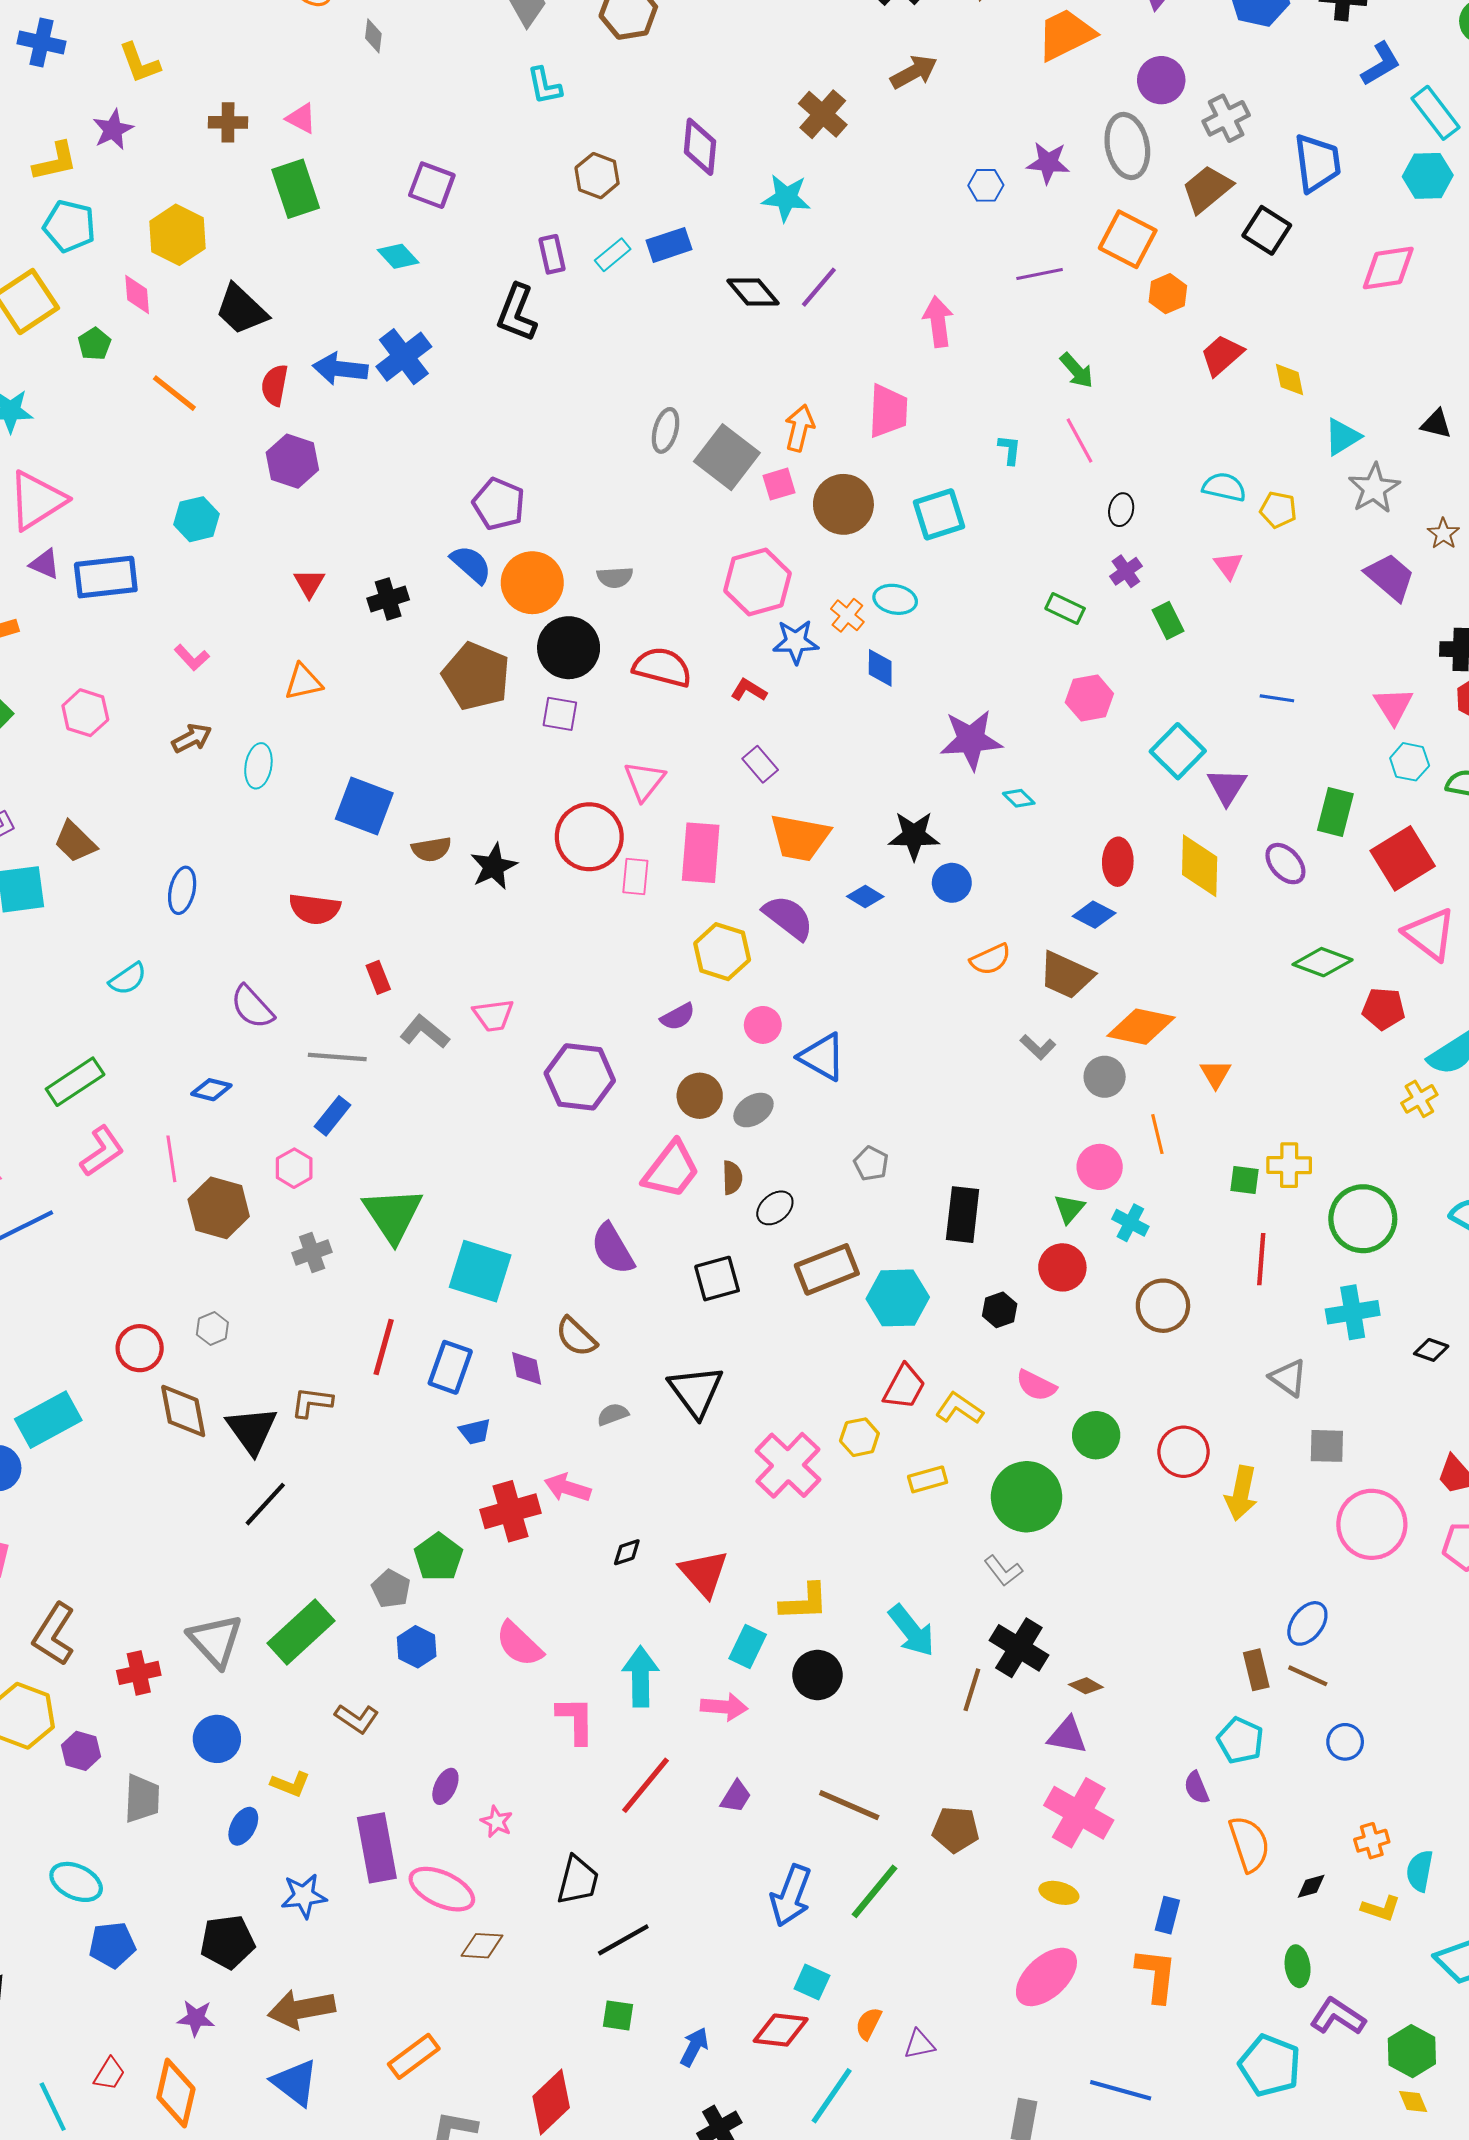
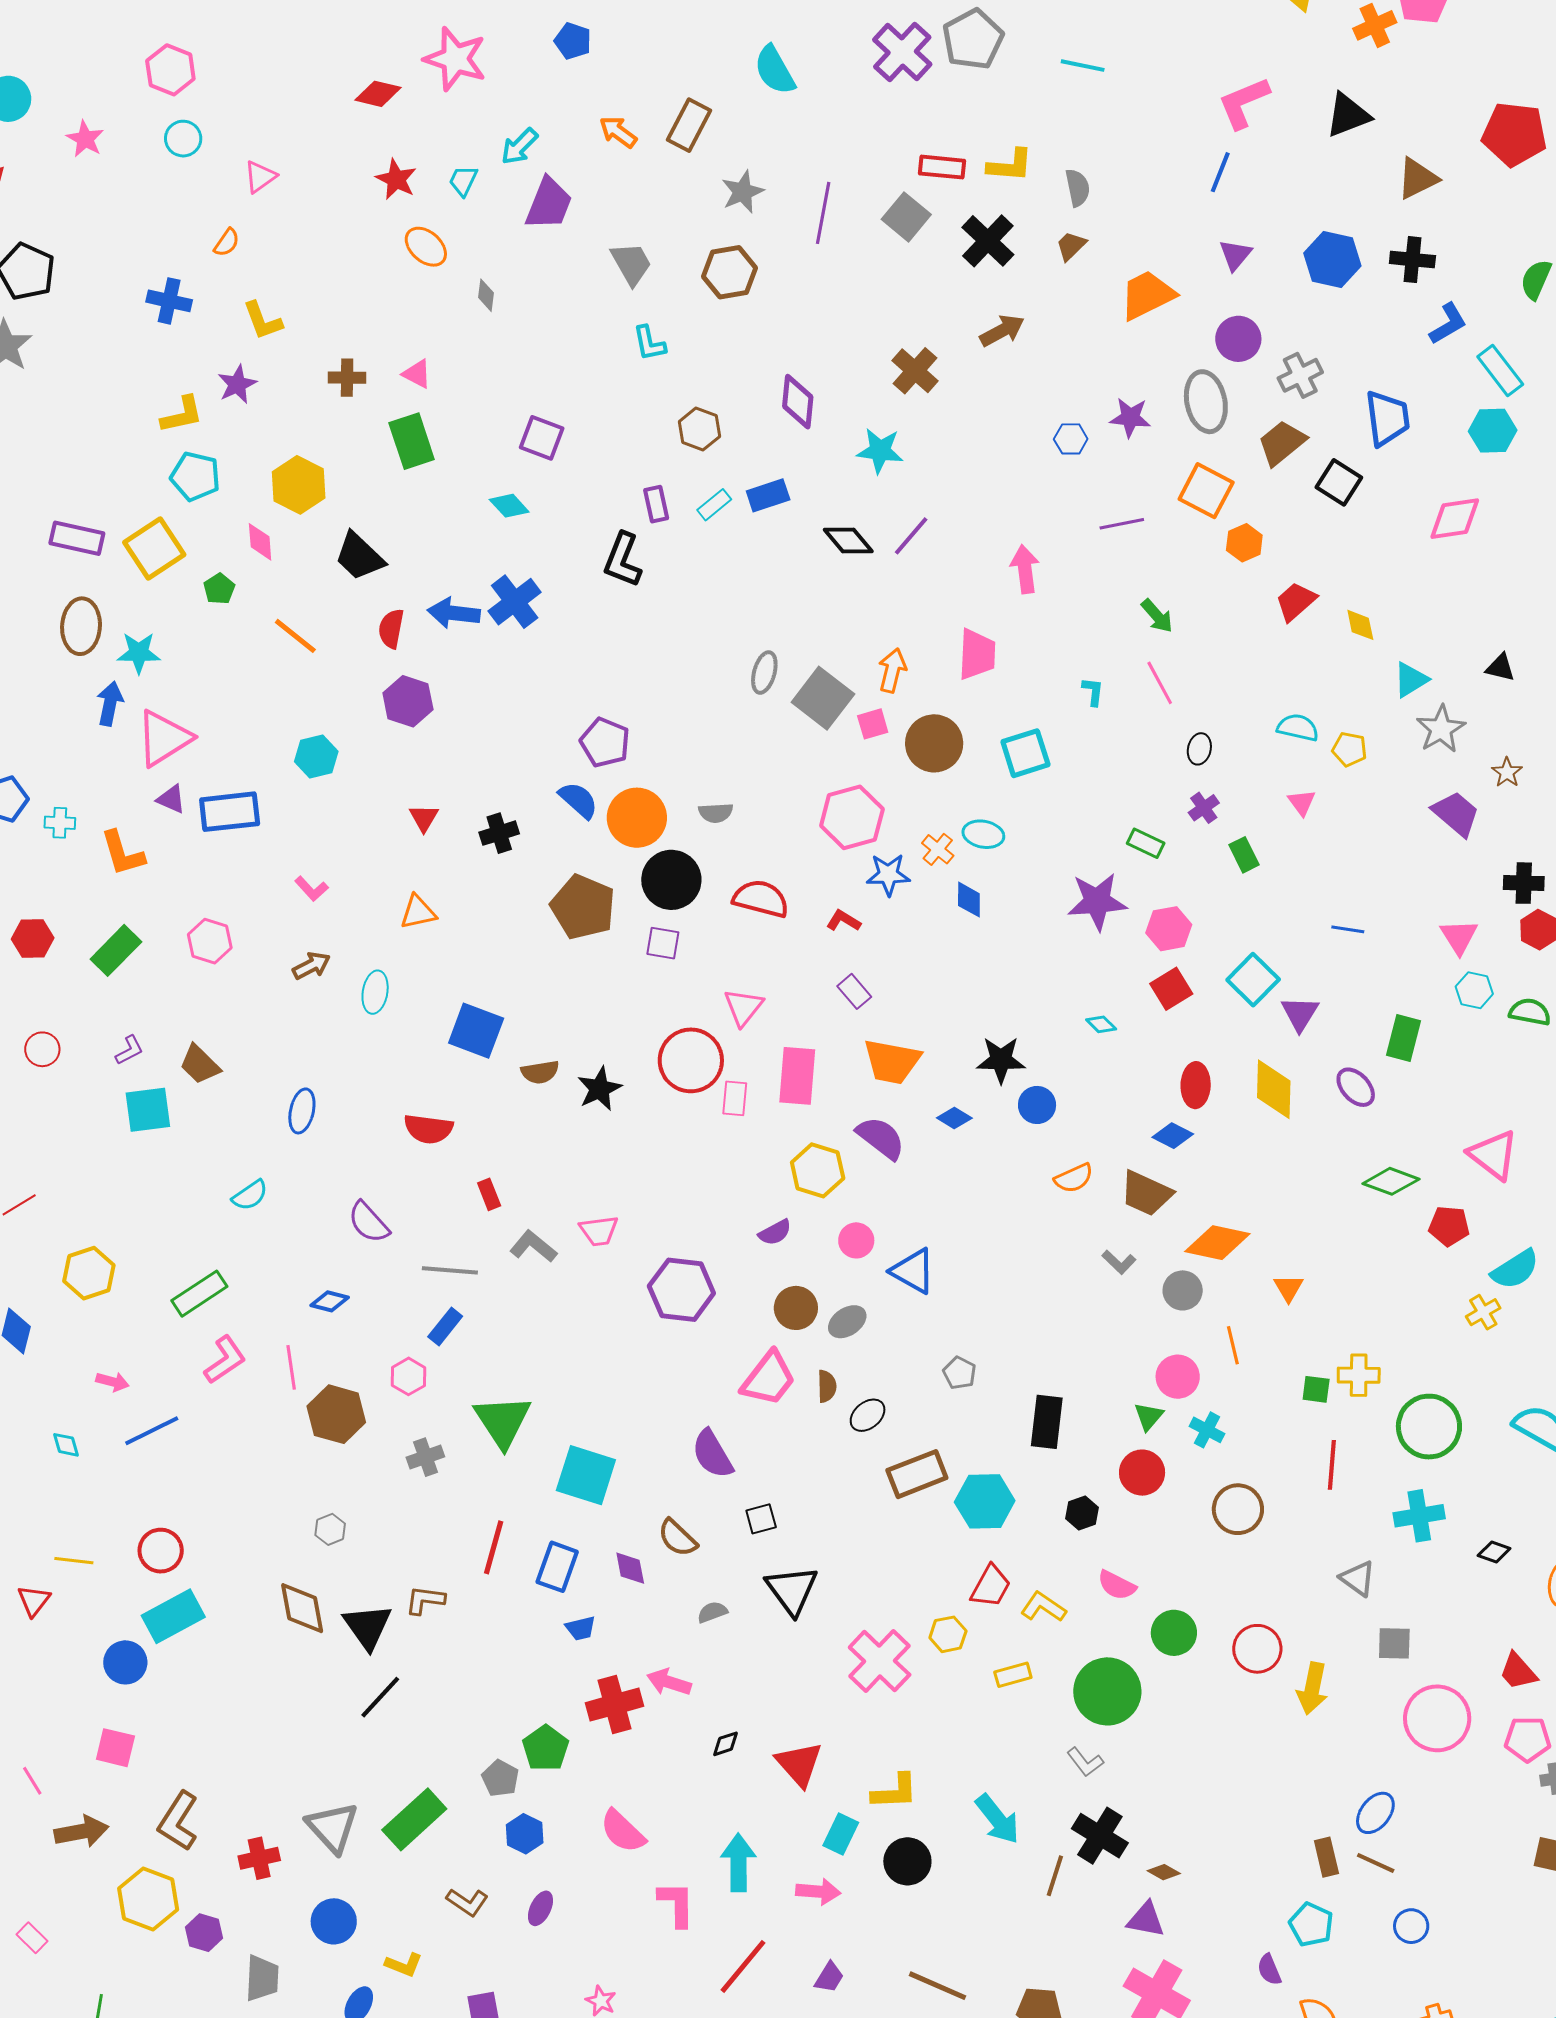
purple star: (971, 740) -> (1097, 901), moved
red square: (1403, 858) -> (1171, 989), moved, size x0.7
black square: (717, 1279) -> (761, 1519), moved, size x0.7
red circle: (140, 1348) -> (161, 1551), moved
purple ellipse: (445, 1786) -> (540, 1908), moved

